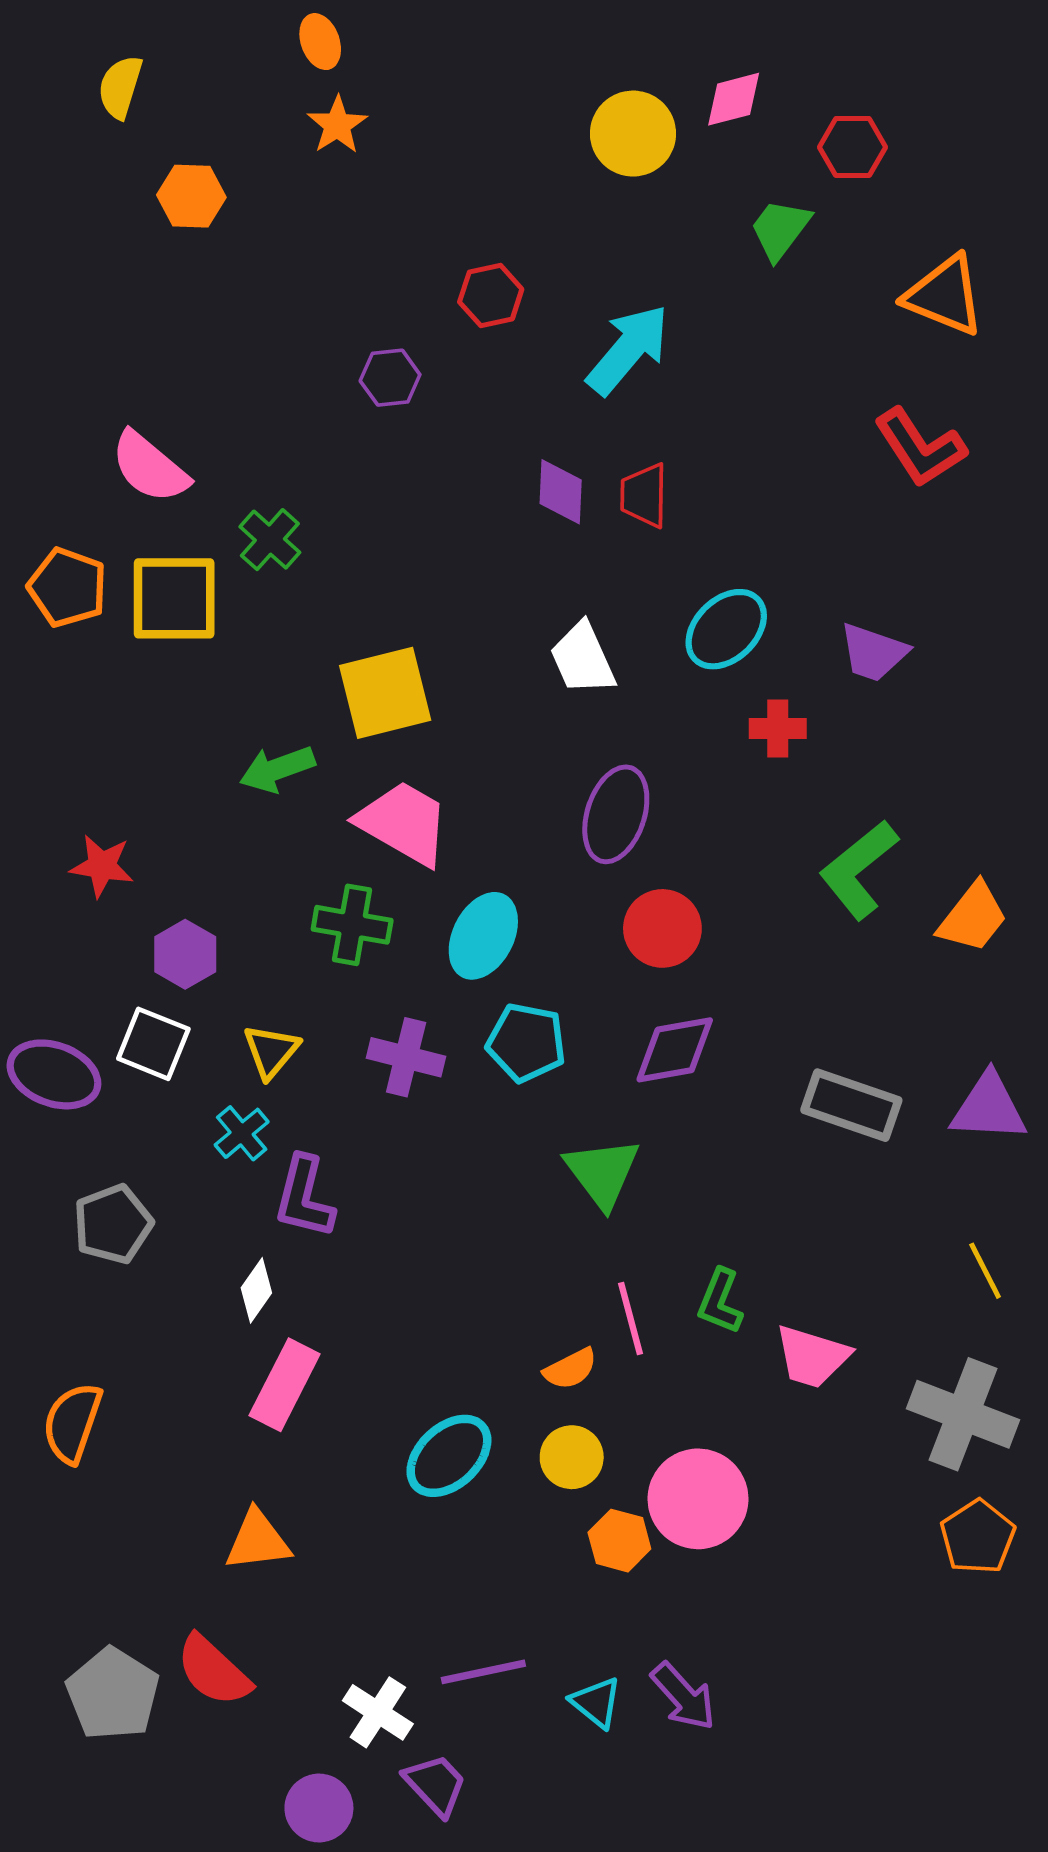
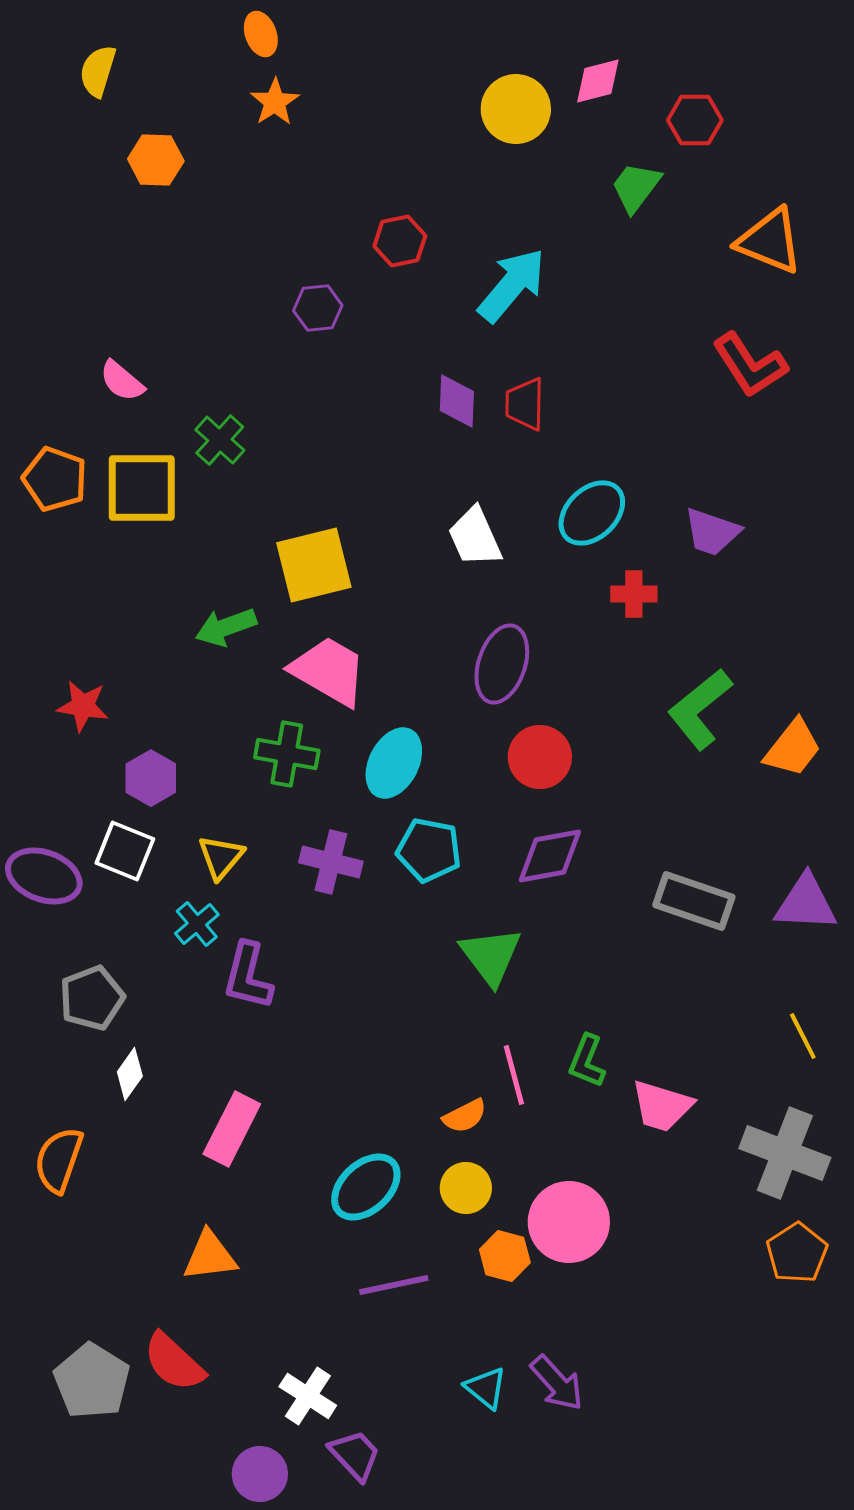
pink semicircle: (150, 467) -> (122, 381), size x0.7
white diamond: (256, 1290) -> (130, 1074), moved
purple line: (483, 1672) -> (394, 1285), moved

